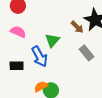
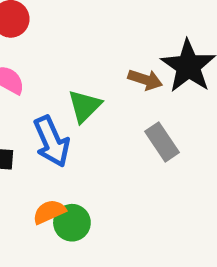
brown arrow: (77, 27) -> (145, 80), turned -32

